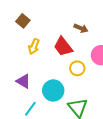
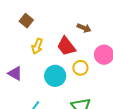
purple triangle: (23, 81) -> (15, 73), moved
cyan circle: (53, 90) -> (55, 76), moved

